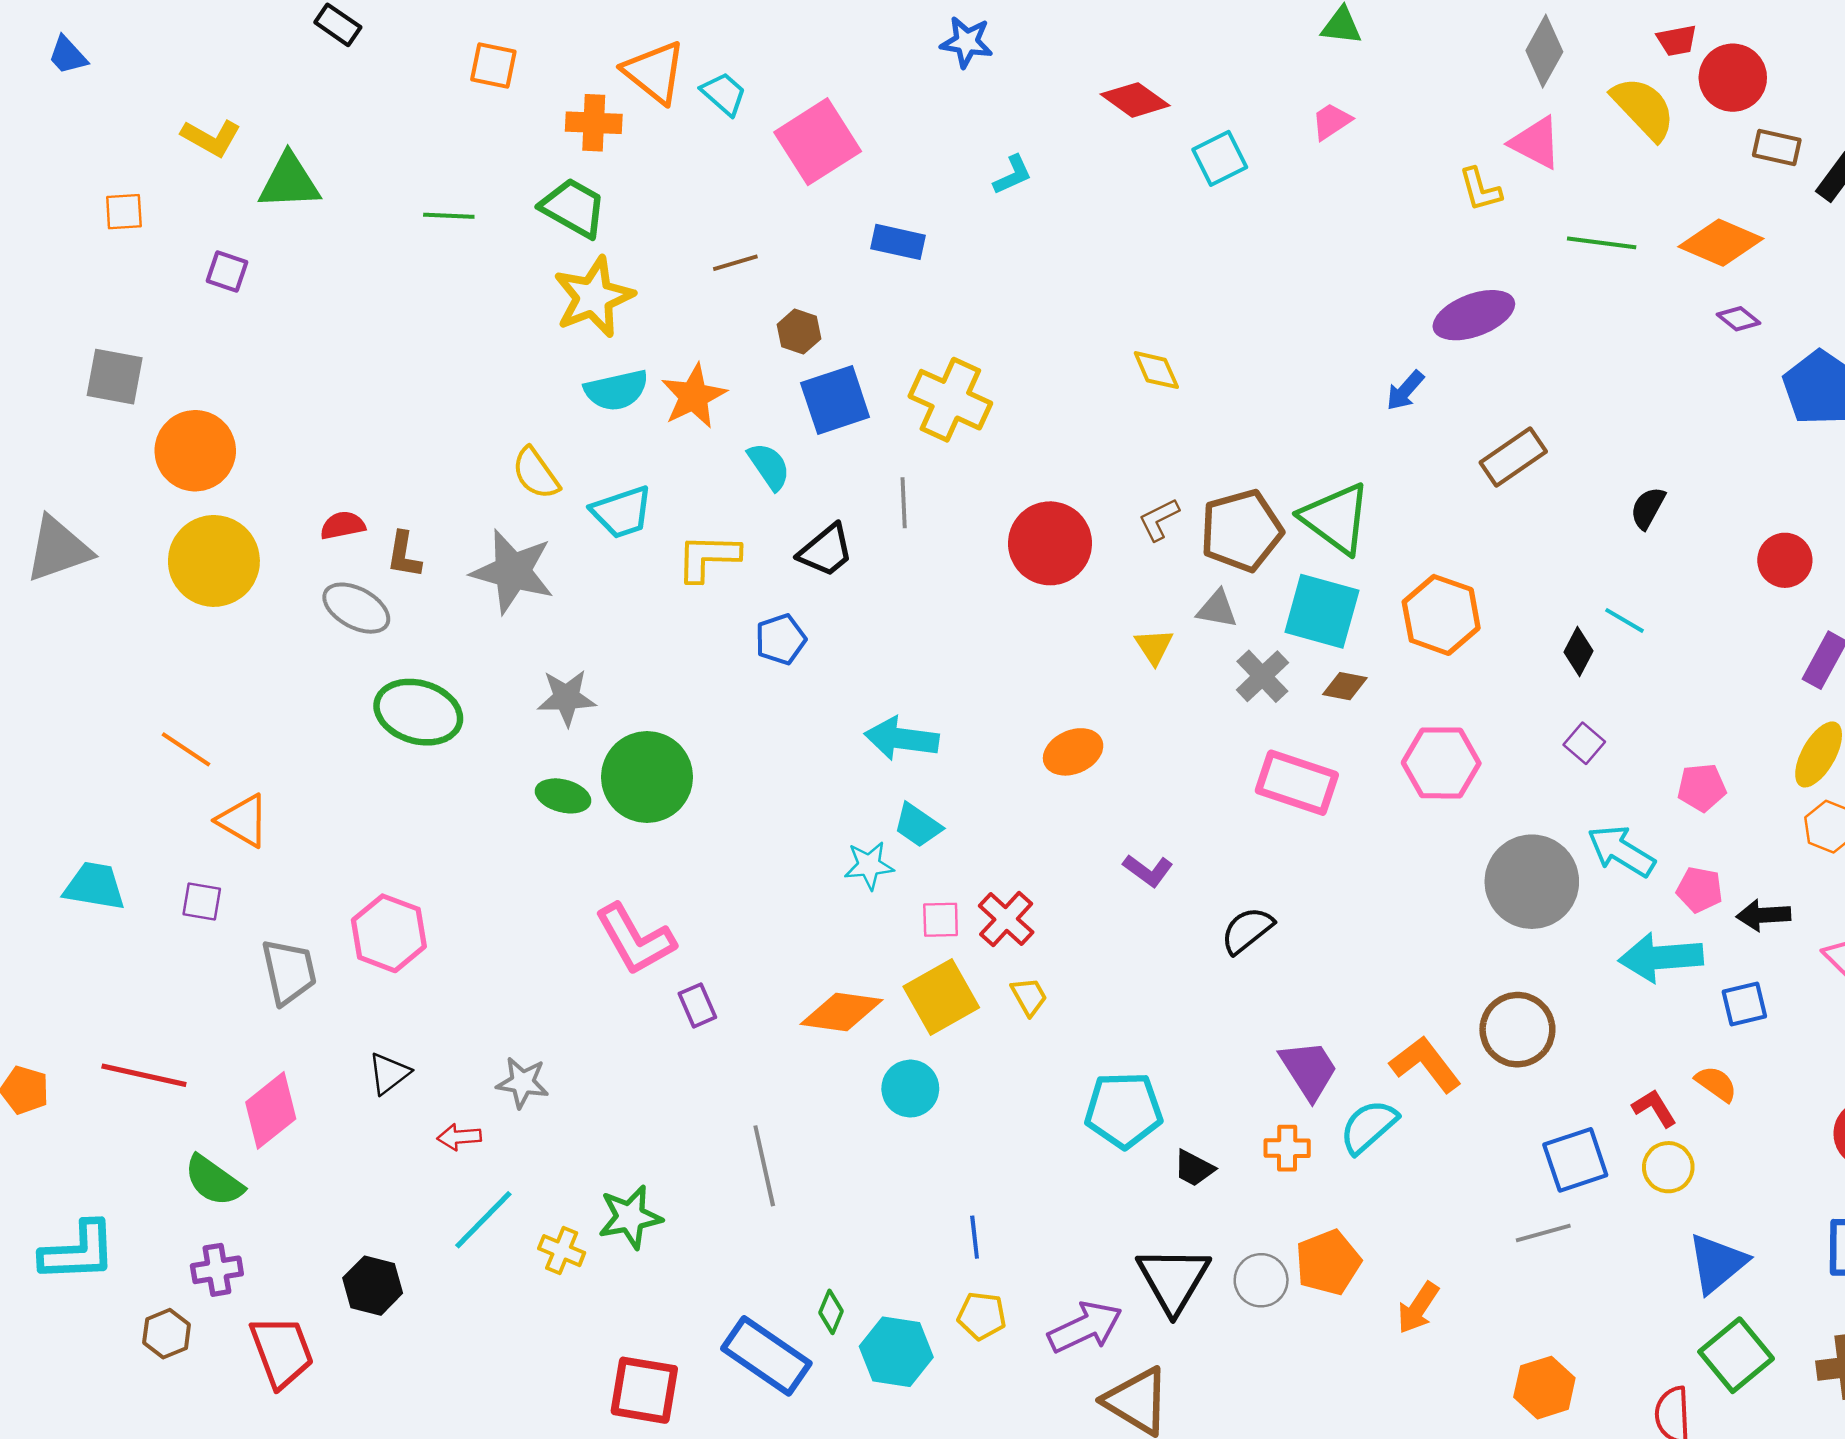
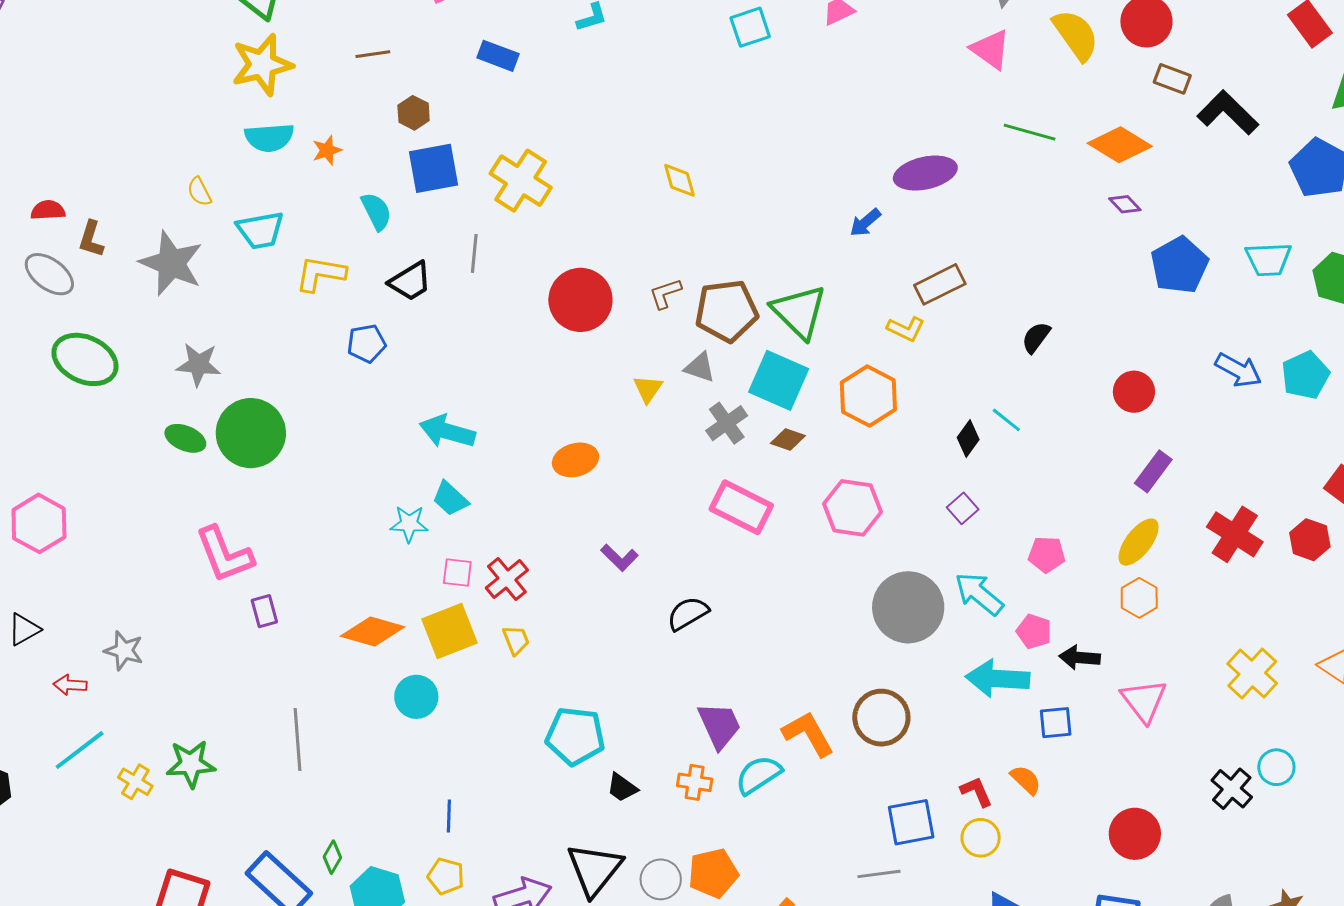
yellow L-shape: (1480, 189) -> (906, 329), moved, turned -57
orange star: (694, 396) -> (327, 150), size x0.6
yellow semicircle: (536, 473) -> (199, 192), size x0.7

